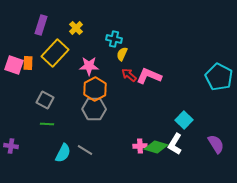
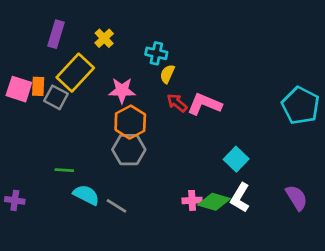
gray square: (45, 100) -> (56, 97), moved
cyan square: (184, 120) -> (236, 159), moved
cyan semicircle: (63, 153) -> (86, 195), moved, turned -90

